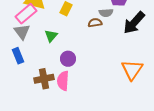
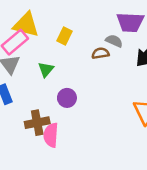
gray semicircle: (106, 13) -> (114, 41), turned -152
pink semicircle: (63, 81) -> (51, 135), moved

